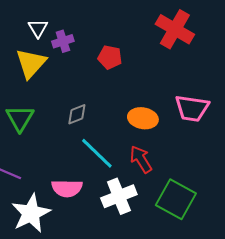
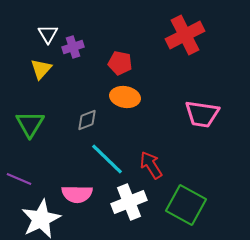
red cross: (175, 29) -> (185, 35), turned 33
yellow triangle: (31, 63) -> (41, 69), size x0.7
orange ellipse: (143, 118) -> (125, 97), moved

